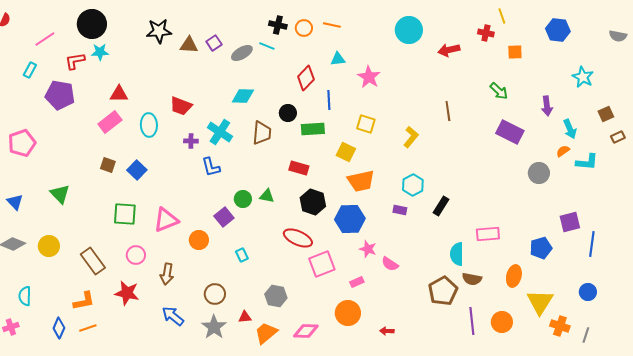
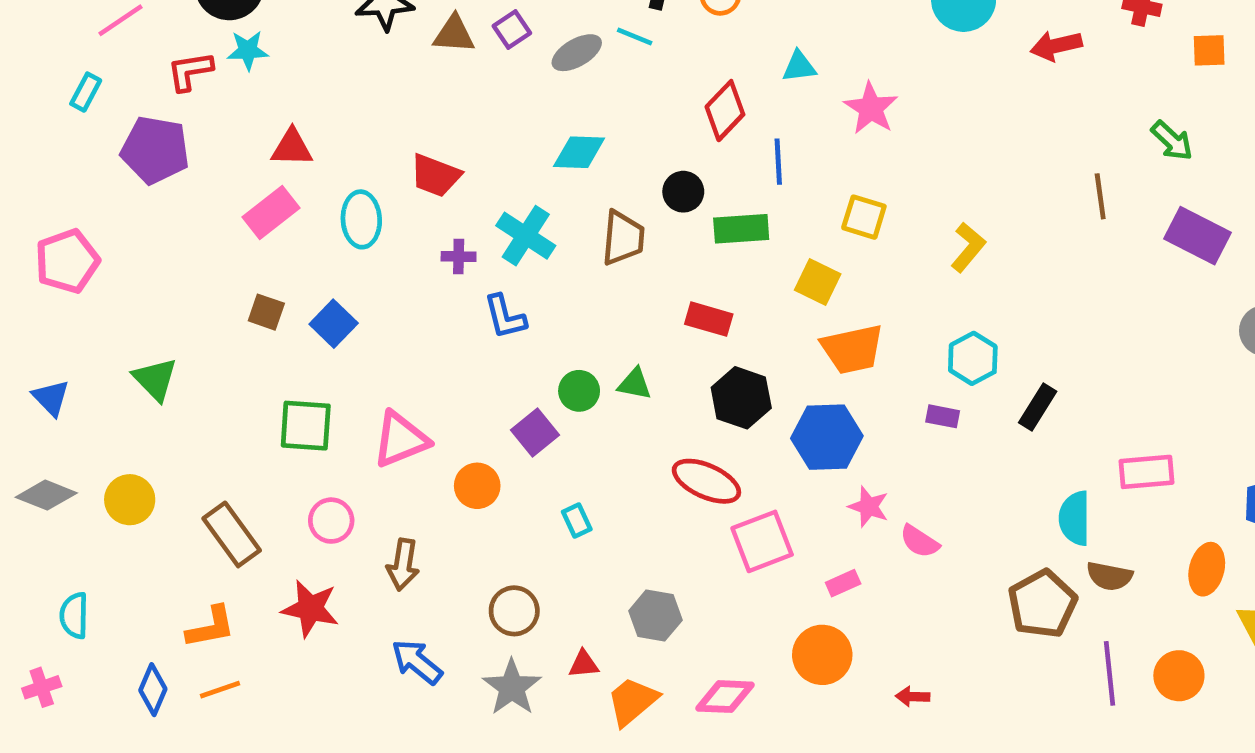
brown line: (448, 111) -> (1100, 196), moved

